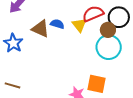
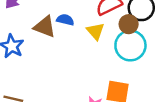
yellow triangle: (79, 25) -> (96, 31), moved

